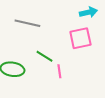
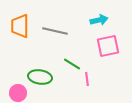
cyan arrow: (88, 12) -> (99, 20), moved

